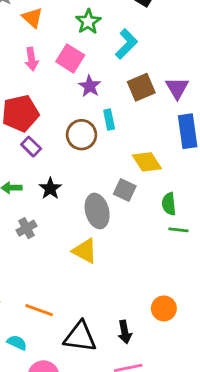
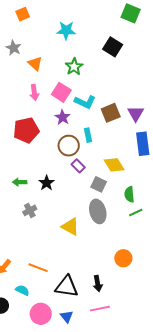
cyan L-shape: (126, 44) -> (85, 102), moved, turned 70
purple star: (90, 86) -> (63, 117), moved
purple rectangle: (31, 147) -> (78, 166), moved
gray ellipse: (97, 211) -> (98, 211), moved
green line: (178, 230) -> (136, 213), turned -32
orange circle: (164, 308) -> (123, 258), moved

